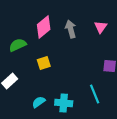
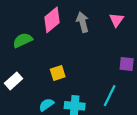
yellow square: (44, 63) -> (58, 73), moved
cyan line: (95, 94) -> (110, 96), turned 48

